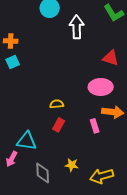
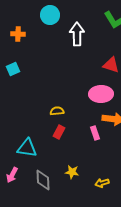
orange cross: (11, 41) -> (18, 34), moved
pink arrow: (12, 159) -> (12, 175), moved
yellow arrow: (102, 176) -> (102, 183), size x0.6

